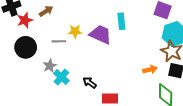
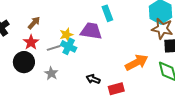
red star: (25, 20) -> (31, 42), moved
orange arrow: (150, 70) -> (137, 63), moved, size x1.6
cyan cross: (61, 77) -> (69, 46), moved

